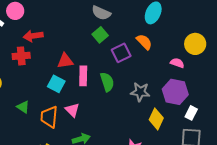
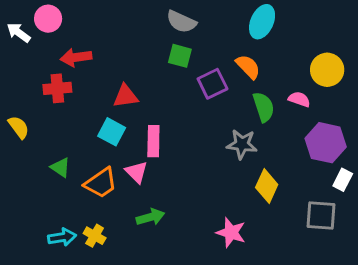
green square: (100, 35) -> (180, 56), turned -35
pink rectangle: (83, 76) -> (153, 141), moved
green semicircle: (107, 82) -> (264, 107), moved
purple hexagon: (175, 92) -> (326, 143), moved
white rectangle: (191, 113) -> (343, 180), moved
orange trapezoid: (49, 117) -> (101, 183), turned -130

